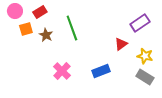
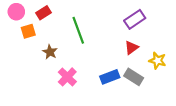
purple rectangle: (140, 23) -> (135, 19), moved
brown star: (46, 35) -> (50, 52), moved
gray rectangle: (145, 77) -> (134, 77), moved

